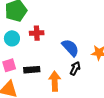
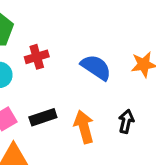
black arrow: (75, 68) -> (126, 121), moved

